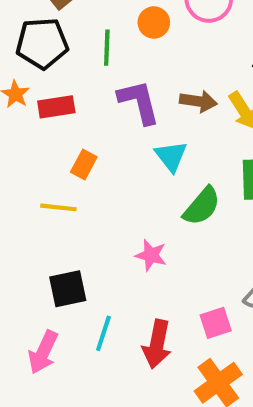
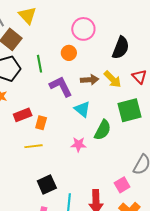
orange circle: (154, 22) -> (69, 53), moved
red rectangle: (56, 107) -> (23, 115), moved
pink star: (151, 255) -> (78, 144), moved

